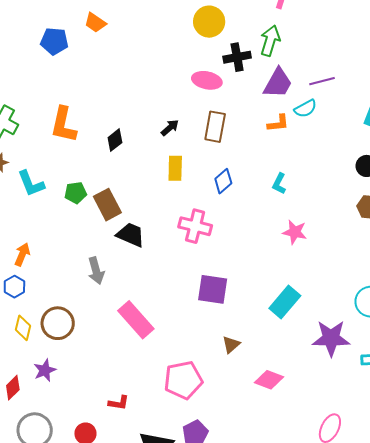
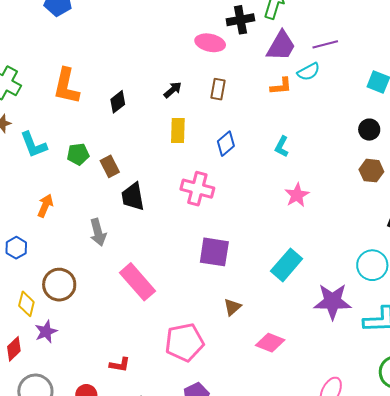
brown rectangle: (215, 127) -> (218, 89), size x0.7
brown rectangle: (107, 205) -> (110, 166), size x0.7
pink star: (295, 232) -> (297, 195), turned 30
black trapezoid: (131, 235) -> (133, 197), turned -124
orange arrow: (22, 254) -> (45, 206), moved
yellow diamond: (23, 328) -> (26, 304), moved

